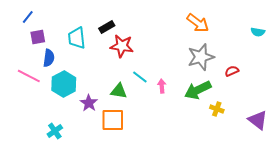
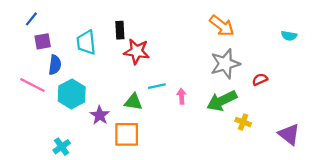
black rectangle: (107, 27) -> (120, 30), turned -63
cyan line: (140, 77) -> (157, 86), turned -49

